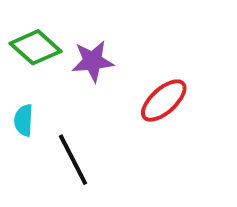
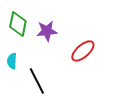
green diamond: (35, 47) -> (18, 24), turned 60

